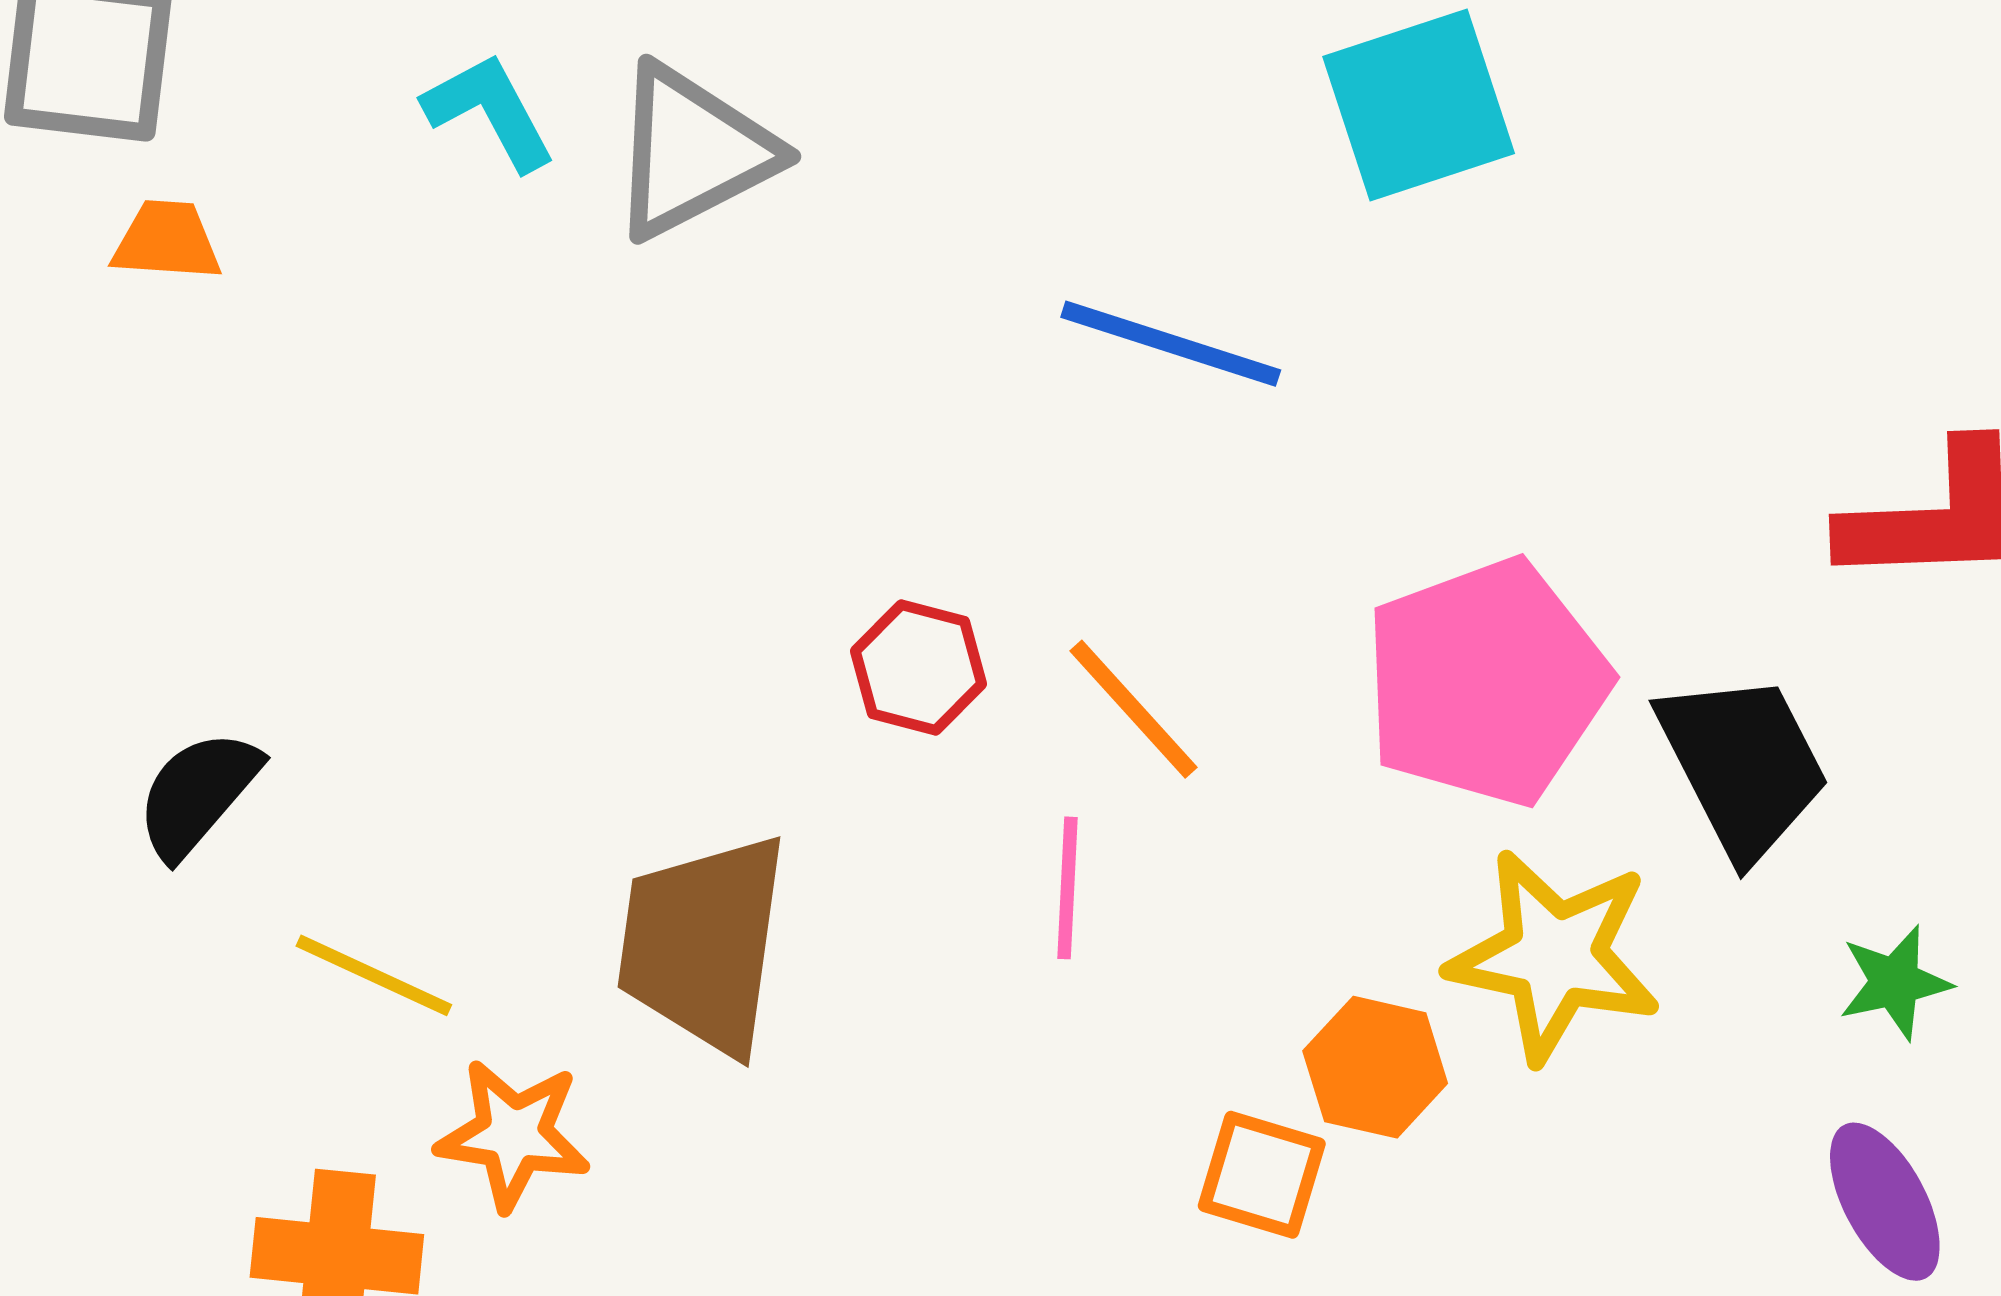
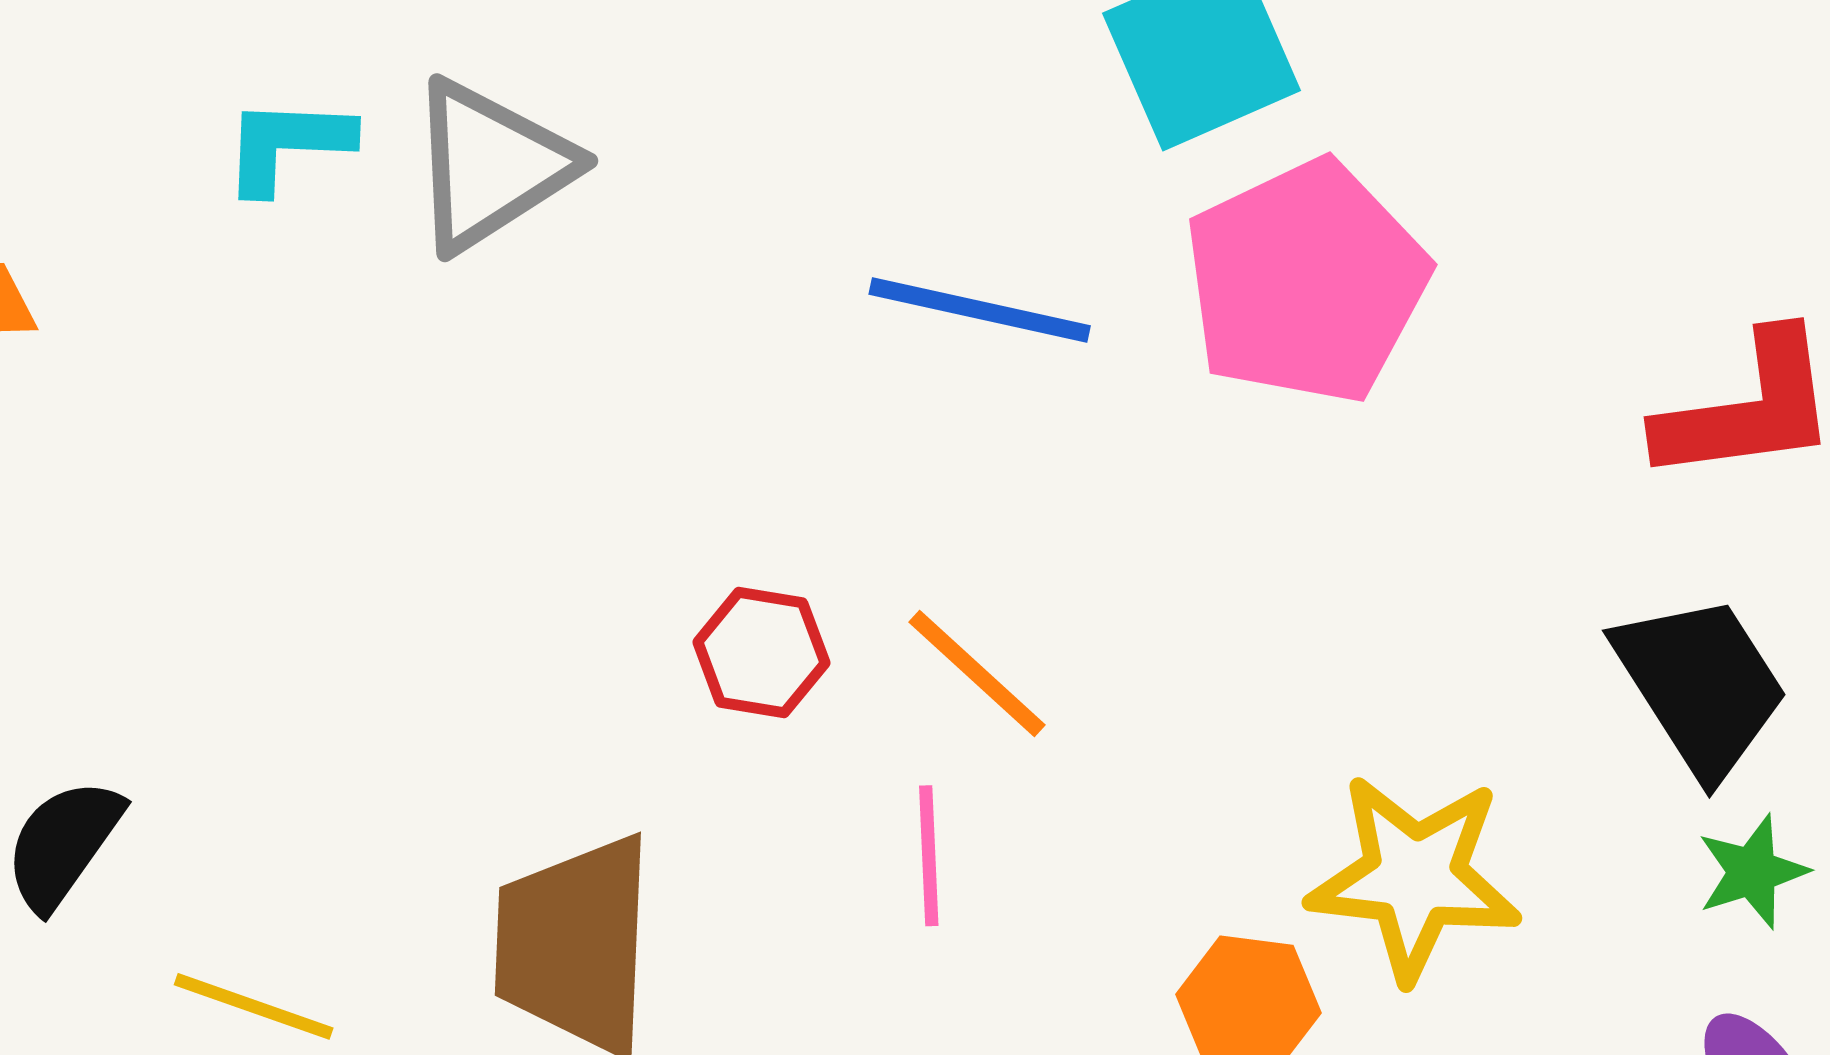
cyan L-shape: (490, 111) -> (287, 145), turned -54
pink pentagon: (1486, 682) -> (1306, 282), moved
black trapezoid: (1743, 765) -> (1701, 685), moved

